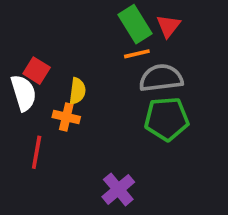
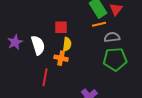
red square: (37, 71) -> (61, 27), moved, turned -32
gray semicircle: (161, 78) -> (112, 37), size x0.7

